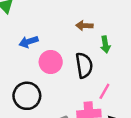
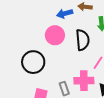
blue arrow: (29, 42) -> (65, 14), moved

